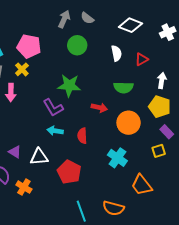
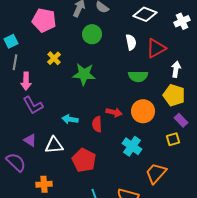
pink pentagon: (29, 46) -> (44, 20), moved
red triangle: (142, 59) -> (156, 48), size x1.5
yellow cross: (22, 69) -> (54, 58), moved
purple L-shape: (53, 108) -> (33, 105), moved
red arrow: (99, 108) -> (114, 112), moved
orange trapezoid: (142, 185) -> (156, 173), turned 80
orange cross: (24, 187) -> (44, 184), moved, turned -35

